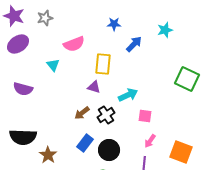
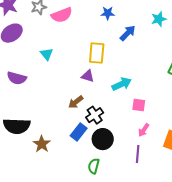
pink semicircle: (74, 44) -> (62, 15), moved
black cross: (106, 115) -> (95, 115), moved

